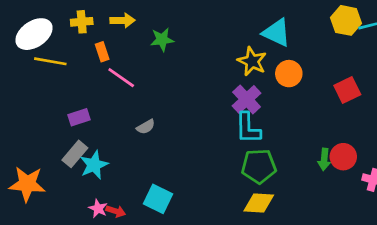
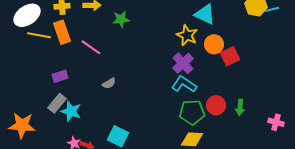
orange rectangle: (102, 52) -> (62, 32), moved, size x1.6
red square: (347, 90) -> (230, 56), moved
cyan L-shape: (248, 128) -> (184, 84), turned 125
red circle: (343, 157) -> (216, 105), moved
cyan star: (94, 165) -> (71, 111), turned -30

